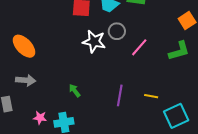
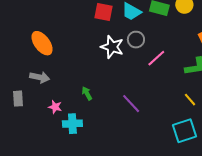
purple line: (120, 95) -> (131, 104), turned -60
yellow line: (151, 96) -> (190, 100), moved, turned 32
pink star: (40, 118) -> (55, 107), moved

